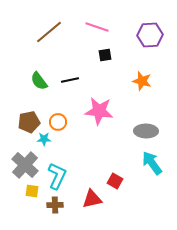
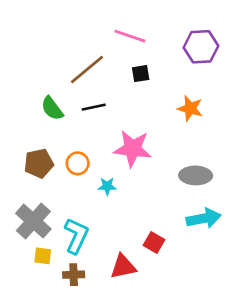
brown line: (49, 32) -> (87, 70), moved
cyan star: (44, 139) -> (107, 186), moved
cyan arrow: (152, 163) -> (204, 218), turned 115

